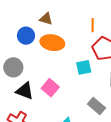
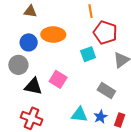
brown triangle: (46, 19) -> (30, 11), moved
blue circle: (26, 36) -> (29, 42), moved

